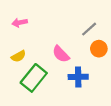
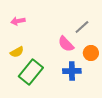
orange circle: (99, 49) -> (91, 53), moved
pink semicircle: (61, 54) -> (66, 44), moved

